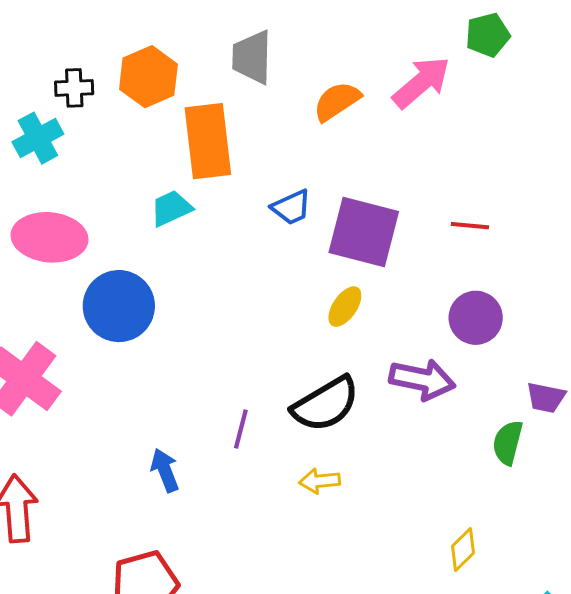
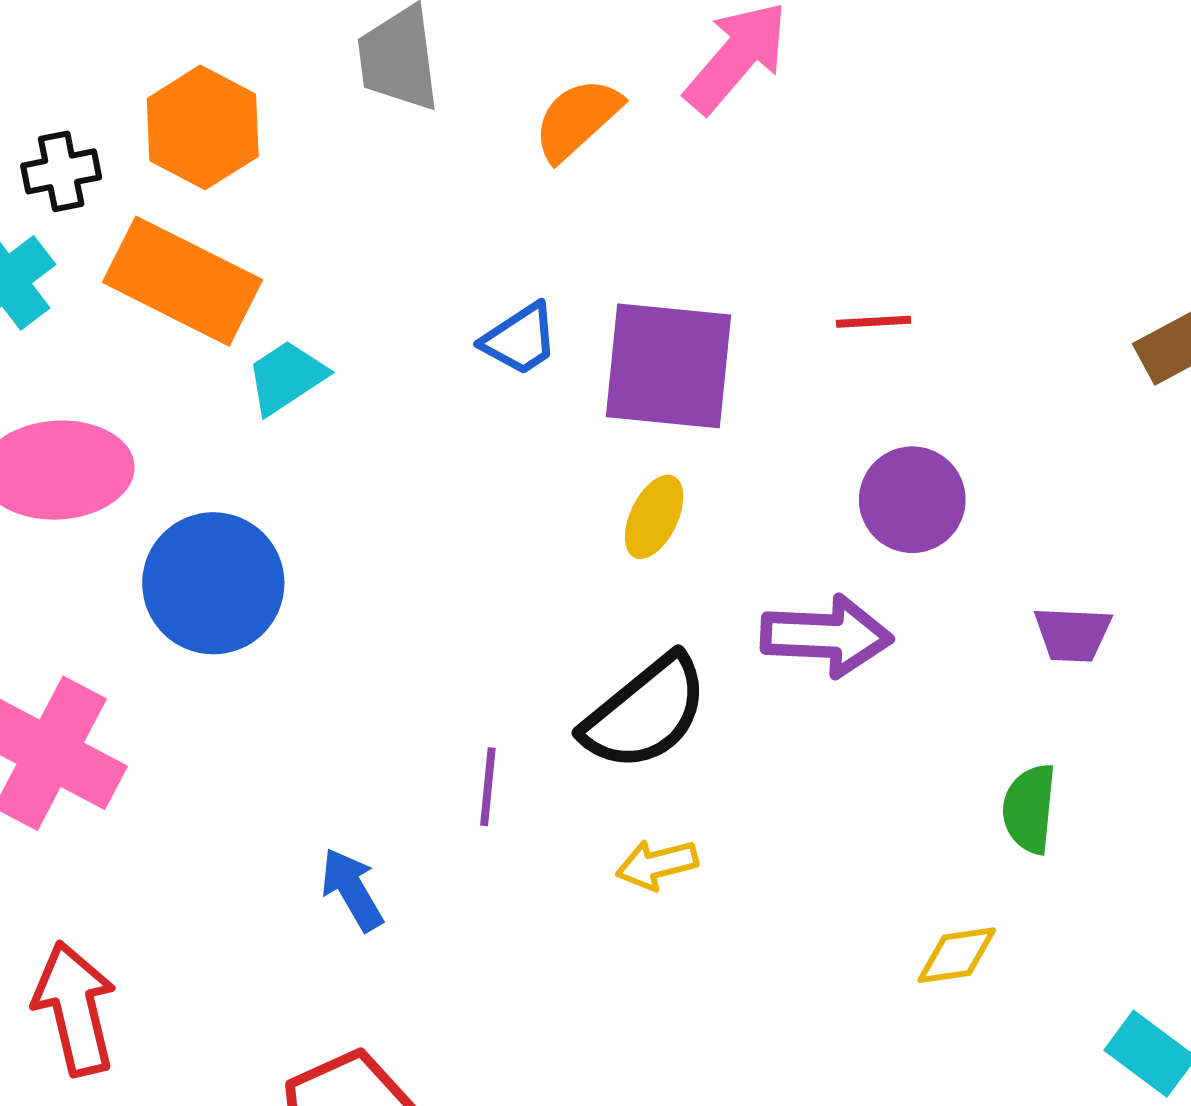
orange rectangle: (208, 141) -> (183, 281), moved, turned -48
green semicircle: (508, 443) -> (1029, 809), moved
yellow diamond: (463, 550) -> (957, 955), turned 45

